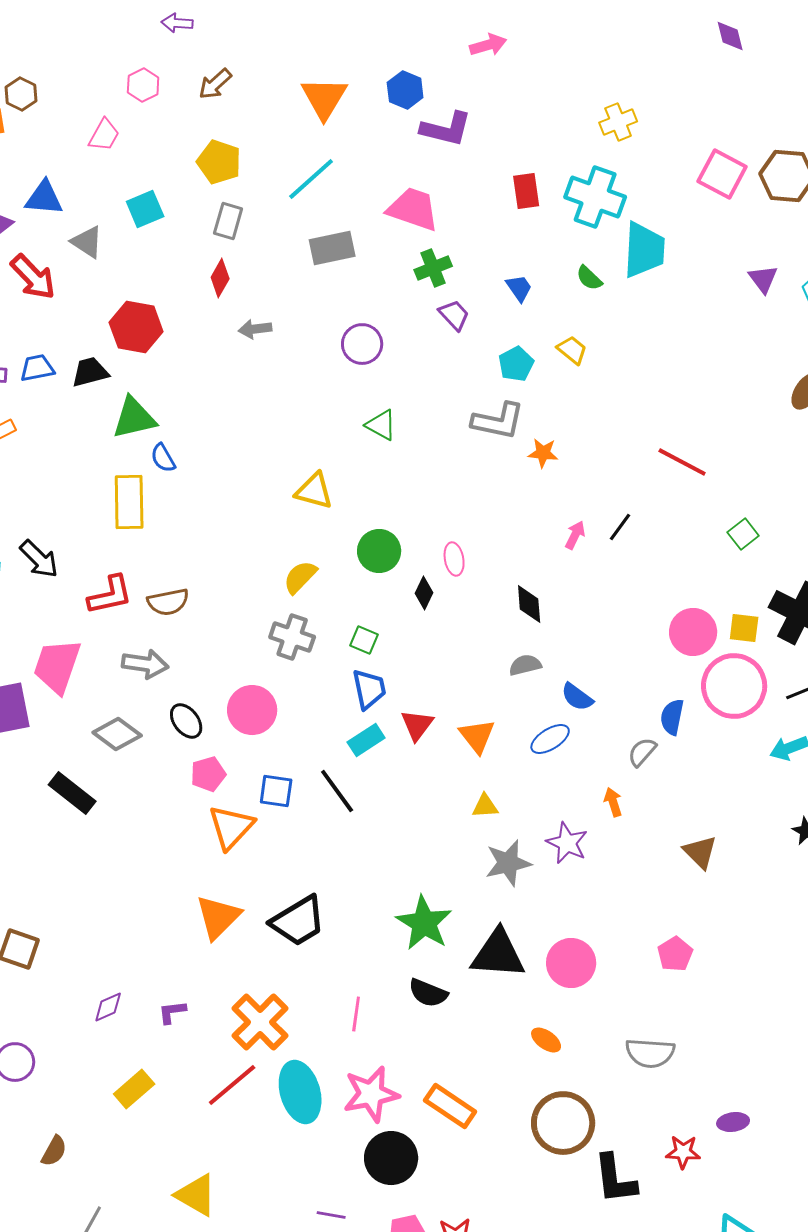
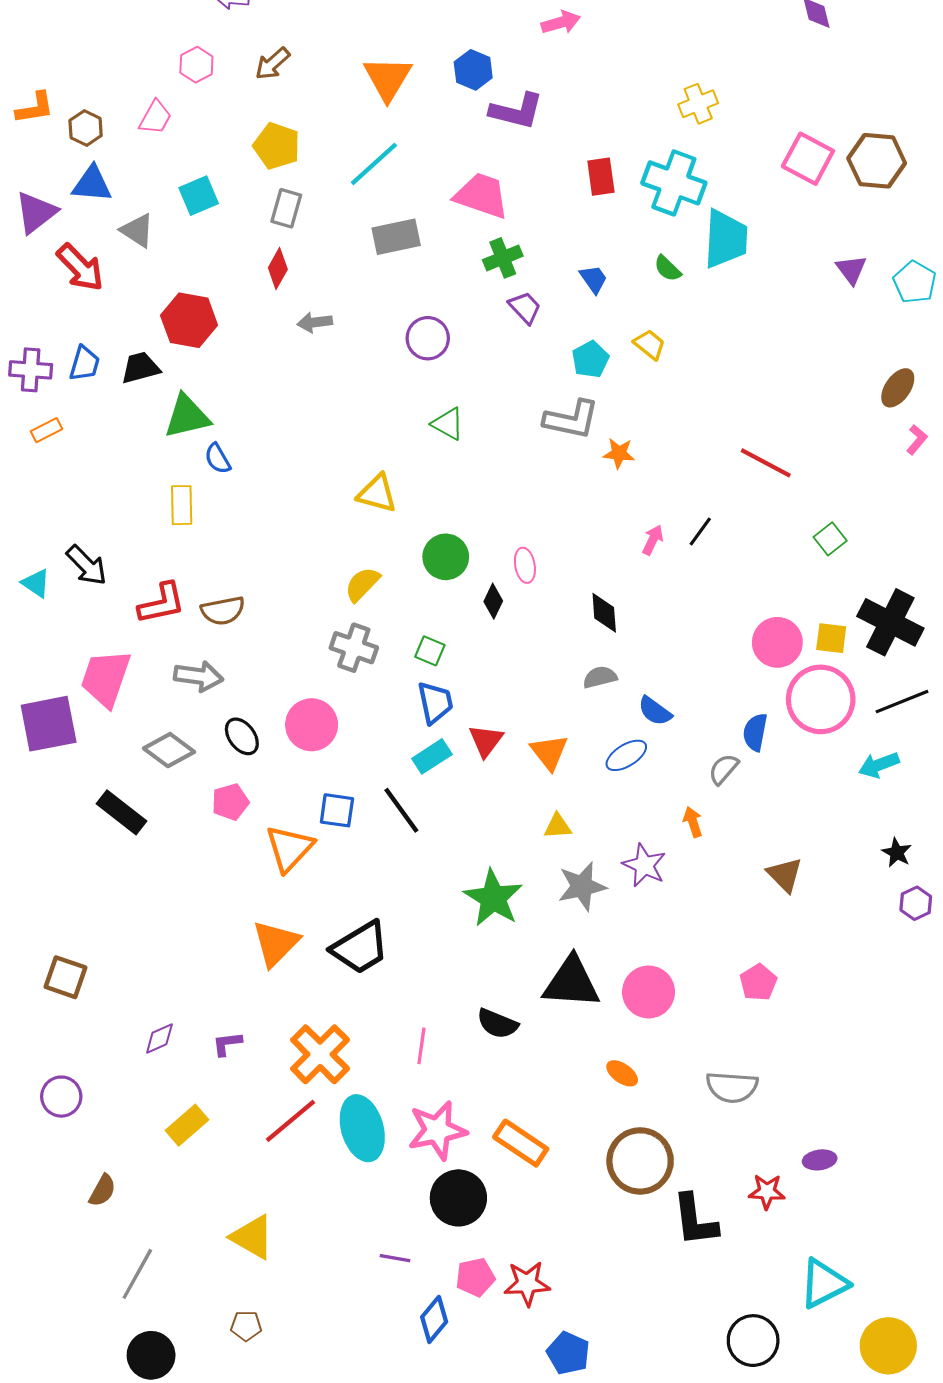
brown hexagon: (21, 94) -> (86, 128), moved
blue trapezoid: (37, 368) -> (84, 364), turned 117
yellow rectangle: (129, 502) -> (182, 505), size x0.7
pink pentagon: (208, 774) -> (230, 802), moved
green star: (424, 923) -> (493, 898), moved

